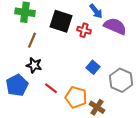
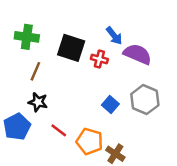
gray hexagon: (121, 80) -> (145, 100), moved

